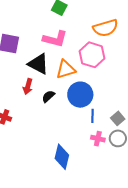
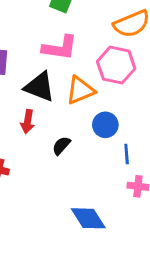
blue circle: (80, 95) -> (105, 125), size x0.7
black semicircle: (48, 96) -> (61, 146), moved
blue diamond: (62, 157) -> (88, 218), turned -40

